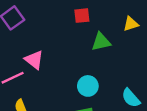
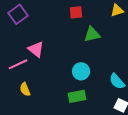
yellow triangle: (131, 24) -> (117, 10), moved

